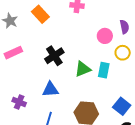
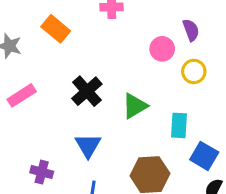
cyan rectangle: (104, 70) -> (179, 125), moved
blue triangle: (50, 89) -> (88, 145), turned -48

